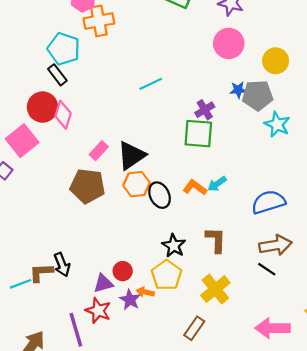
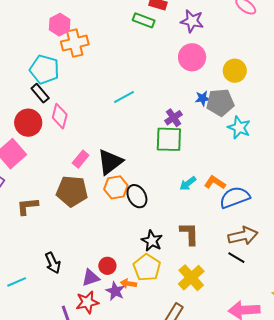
pink diamond: (63, 115) -> (60, 116), moved
orange L-shape: (195, 187) -> (215, 183), moved
brown L-shape: (41, 273) -> (27, 206), moved
red star: (98, 311) -> (87, 302), turned -30

